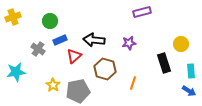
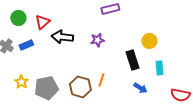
blue rectangle: (60, 40) -> (26, 45), moved
red triangle: (74, 56) -> (42, 22), moved
brown hexagon: (105, 69) -> (80, 87), moved
blue arrow: (189, 91) -> (140, 88), moved

